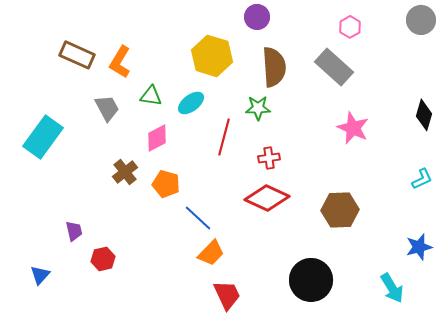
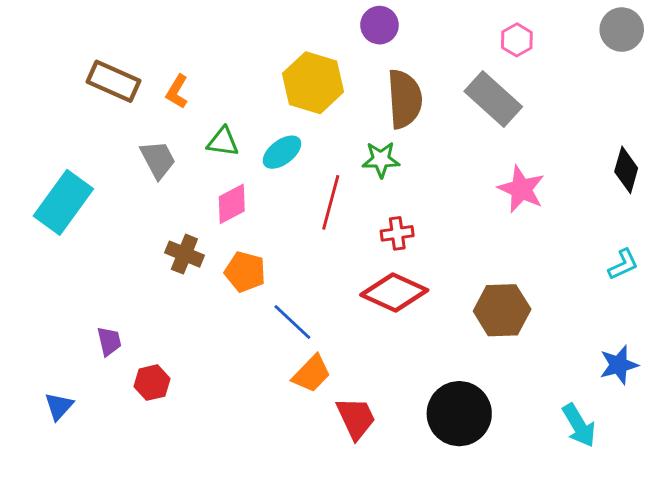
orange L-shape: (120, 62) -> (177, 92), size x0.7
brown cross: (125, 172) -> (184, 254), turned -30
red trapezoid: (227, 295) -> (356, 418), moved

